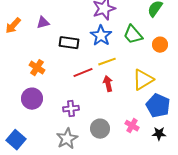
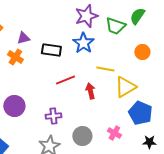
purple triangle: (43, 23) -> (23, 38), moved
green trapezoid: (133, 35) -> (115, 26), moved, turned -30
yellow line: (107, 62) -> (105, 69), moved, turned 30
orange cross: (37, 68) -> (15, 57), moved
black star: (159, 134) -> (149, 142), moved

